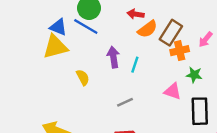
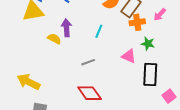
purple arrow: (113, 57) -> (66, 28), moved
yellow semicircle: (83, 77) -> (54, 39), turned -40

